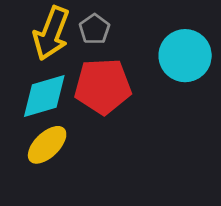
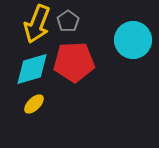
yellow ellipse: (47, 145) -> (34, 104), size x0.7

